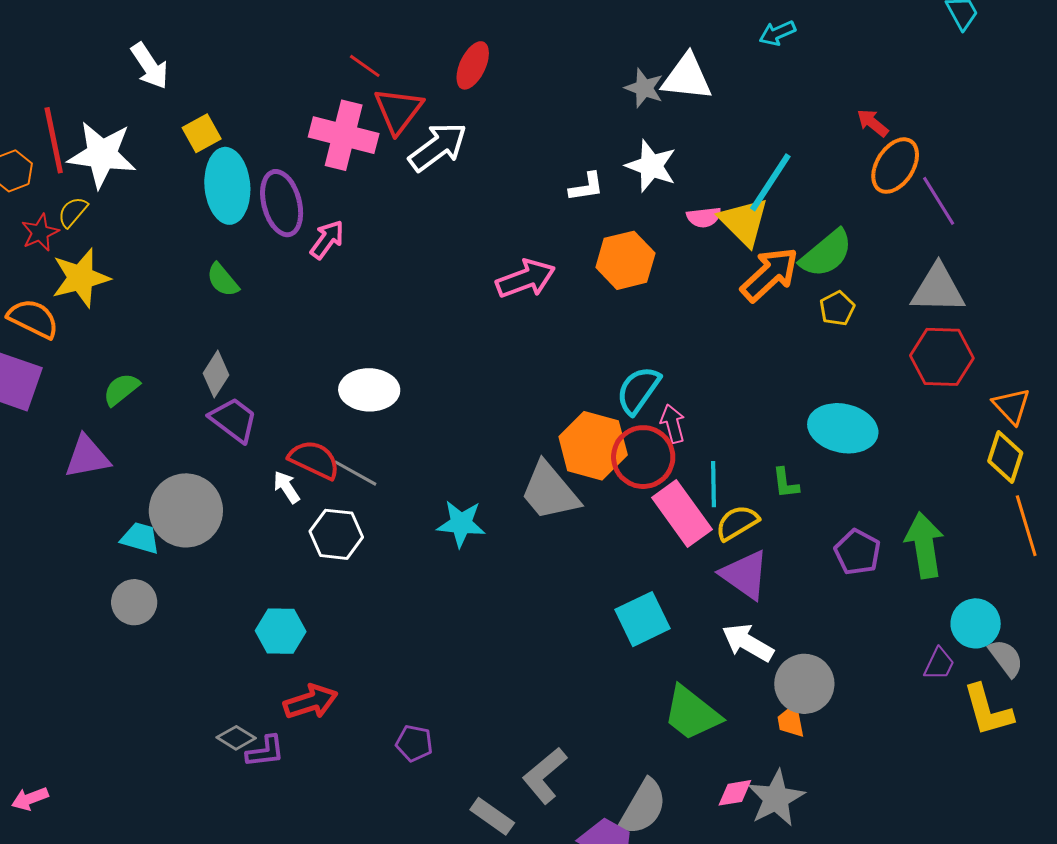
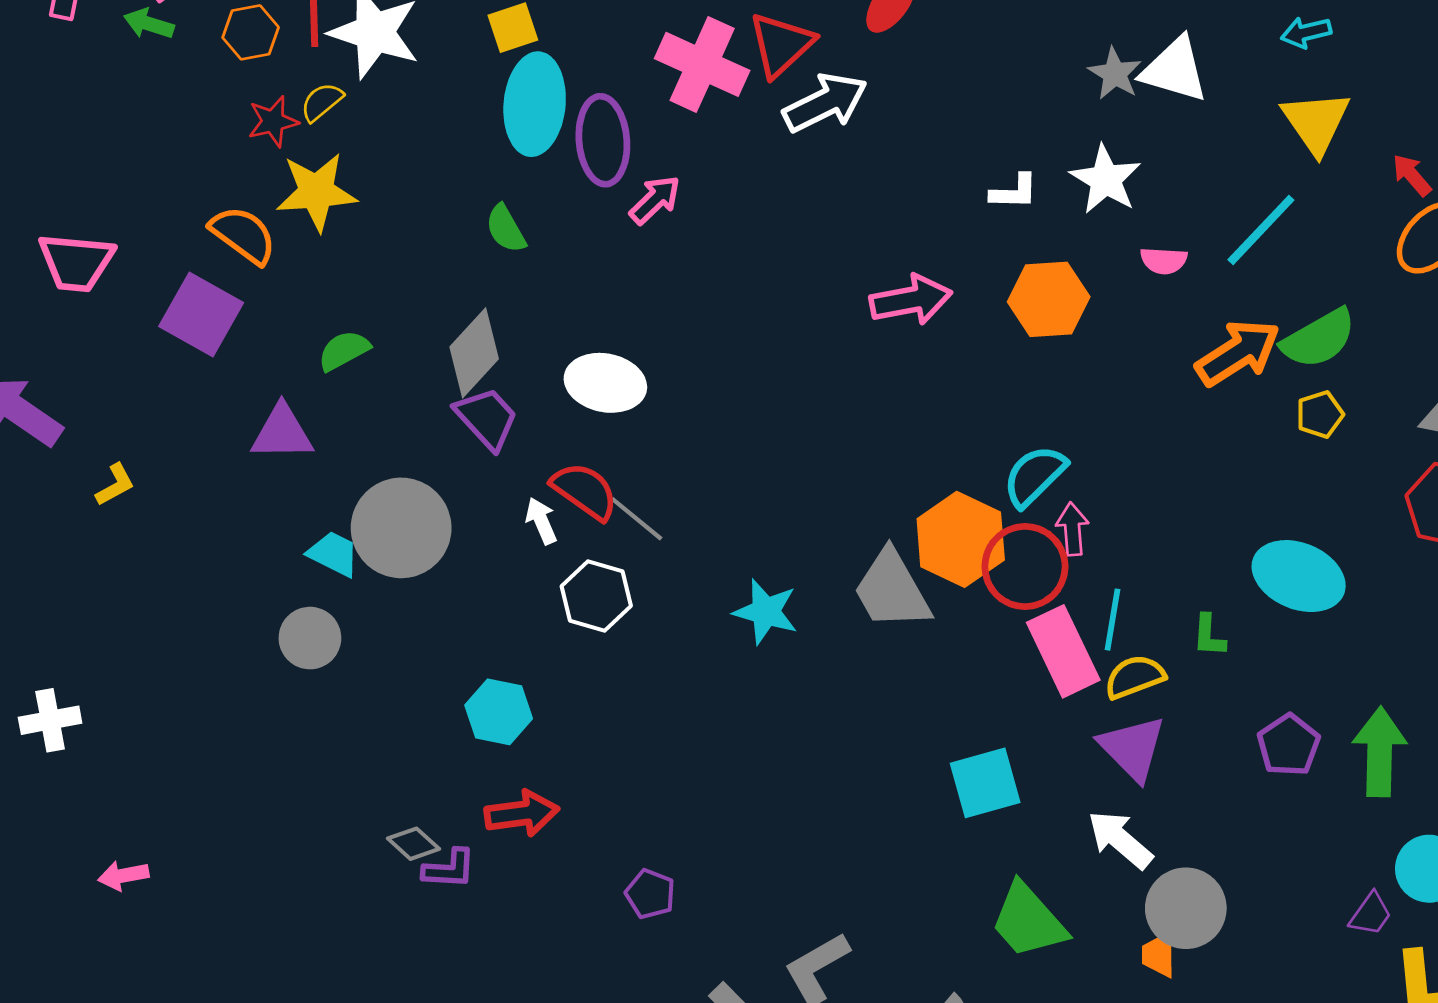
yellow triangle: (744, 222) -> (1316, 122), moved
gray diamond: (216, 374) -> (474, 353), size x1.4
white ellipse: (369, 390) -> (605, 383), moved

